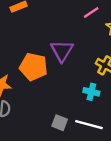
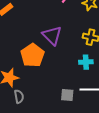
orange pentagon: (33, 67) -> (32, 55), turned -30

